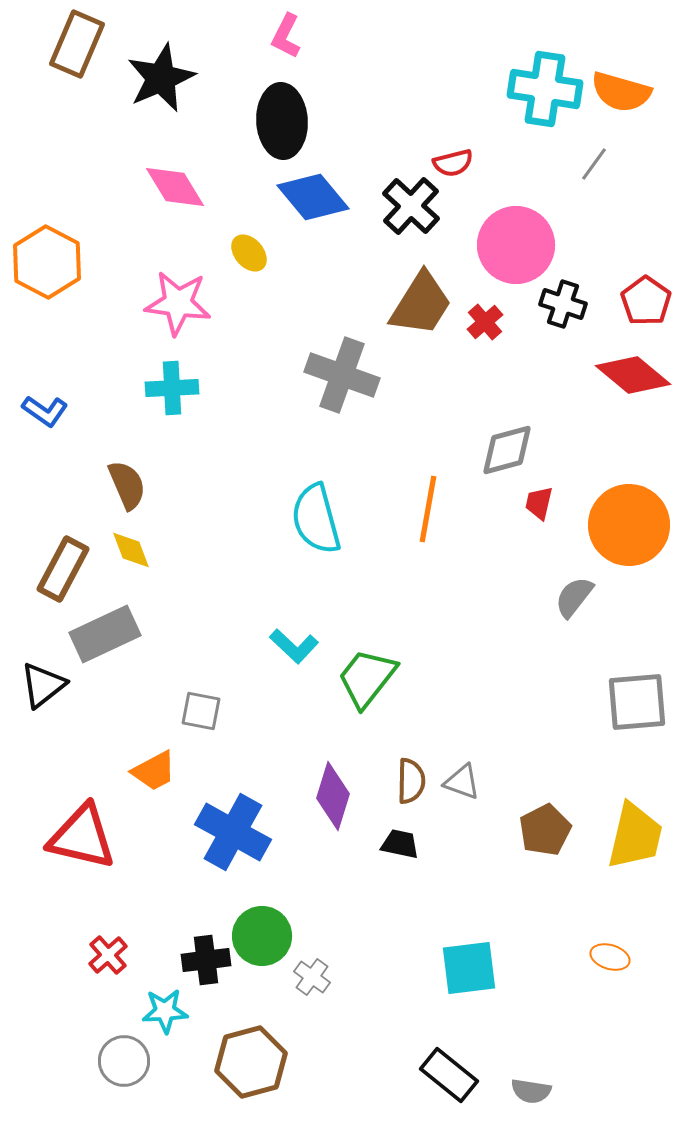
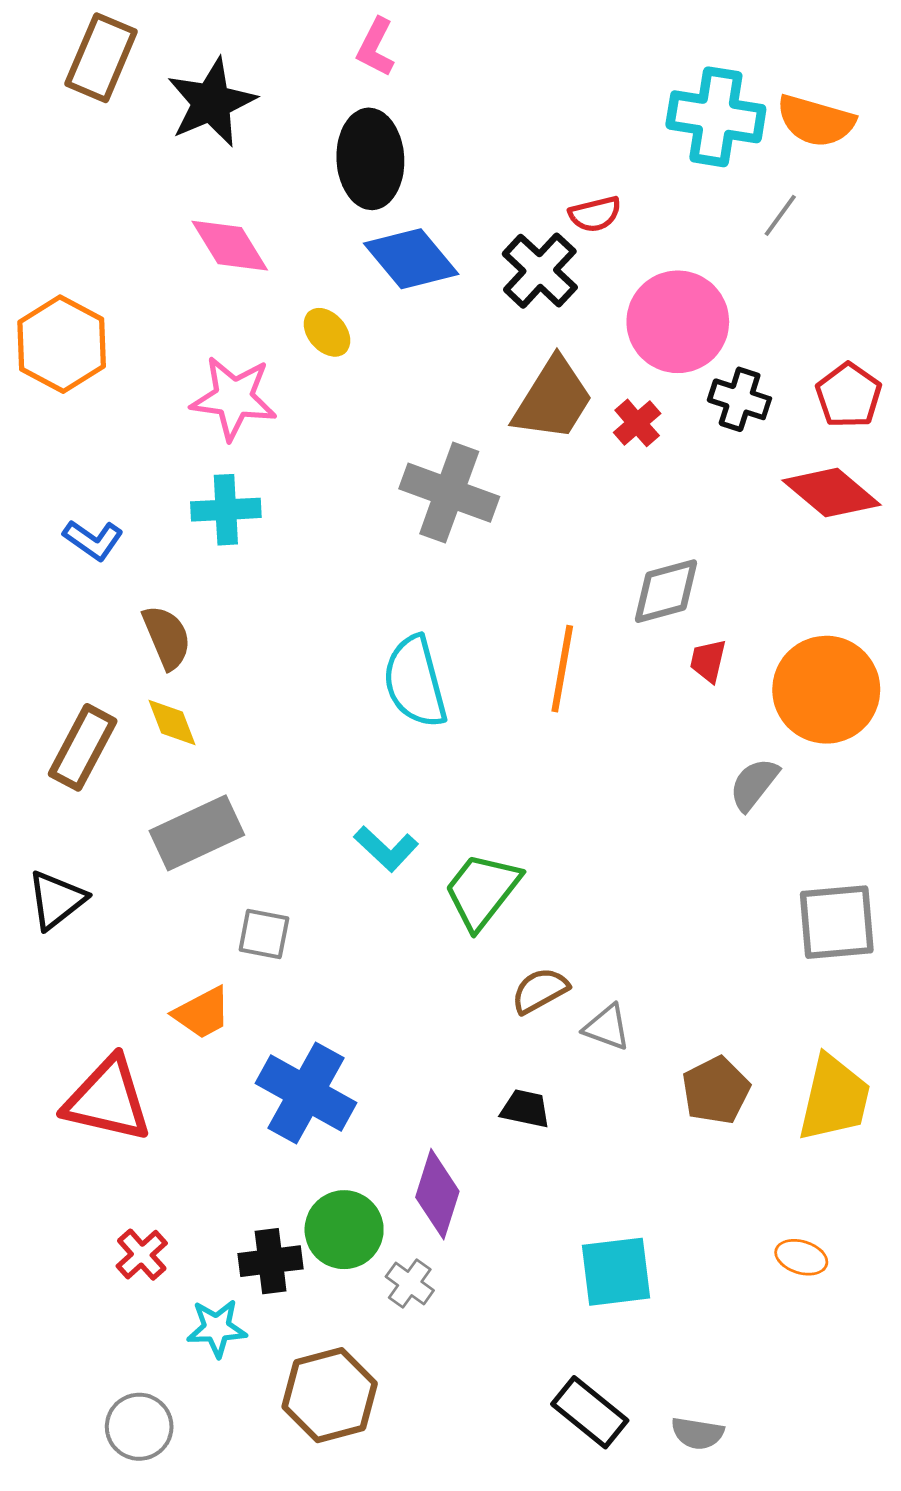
blue L-shape: (45, 411) -> (93, 540), moved
gray rectangle: (105, 634) -> (197, 833), moved
brown semicircle: (411, 781) -> (540, 991), moved, turned -120
purple diamond: (333, 796) -> (437, 1194), moved
gray circle: (124, 1061) -> (139, 1427), moved

